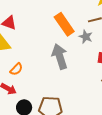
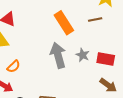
gray star: (86, 37) -> (83, 55), moved

